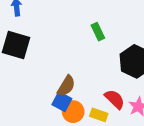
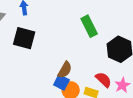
green rectangle: (98, 32) -> (89, 26), size x1.5

